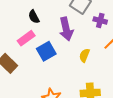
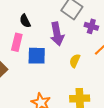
pink rectangle: (26, 38) -> (17, 42), turned -42
blue square: (46, 51) -> (37, 56), turned 30

